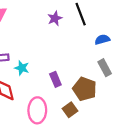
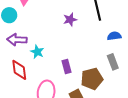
purple star: (55, 18) -> (70, 20), moved
brown pentagon: (85, 89) -> (92, 79), turned 30

